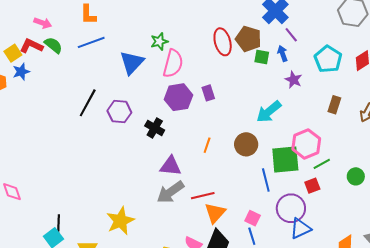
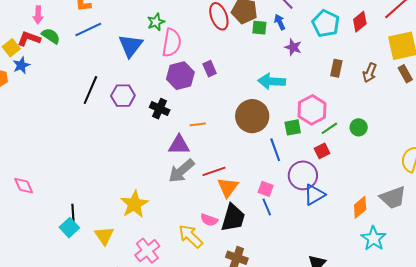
pink arrow: (43, 23) -> (38, 15), turned 78
cyan arrow: (269, 112) -> (272, 81), turned 48
brown circle: (246, 144) -> (252, 116), size x1.4
orange line: (207, 145) -> (198, 124), moved, turned 70
green square: (285, 160) -> (293, 127), size x0.6
green circle: (356, 176) -> (359, 127), moved

